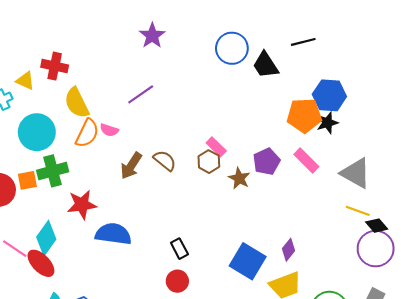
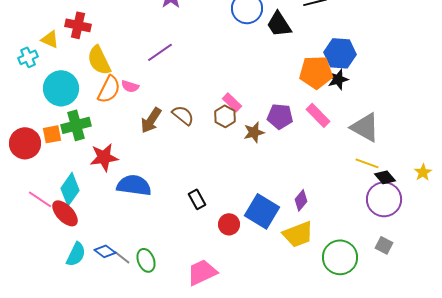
purple pentagon: (267, 162) -> (280, 116), turned 30
brown star: (239, 178) -> (254, 132), turned 30
red circle: (177, 281) -> (229, 224), moved

